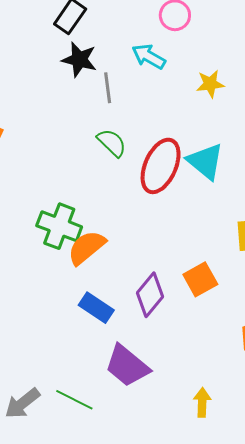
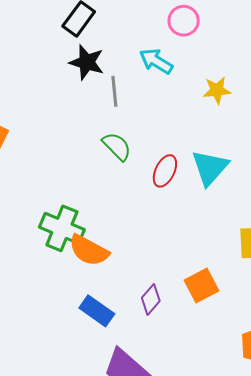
cyan triangle: (205, 161) -> (210, 168), turned 30
red ellipse: (161, 166) -> (165, 171), size x0.6
orange semicircle: (87, 247) -> (89, 250), turned -114
purple diamond: (150, 295) -> (151, 299), size x0.7

